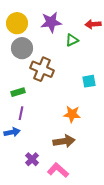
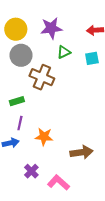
green triangle: (72, 40) -> (64, 52), moved
cyan square: (89, 81) -> (92, 58), moved
orange star: (72, 114) -> (44, 137), moved
brown arrow: (64, 141) -> (82, 152), moved

